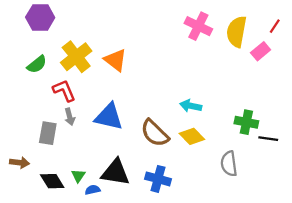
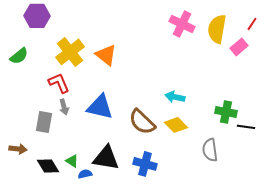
green semicircle: (37, 64) -> (19, 56), moved
green triangle: (78, 176) -> (72, 161), turned -32

